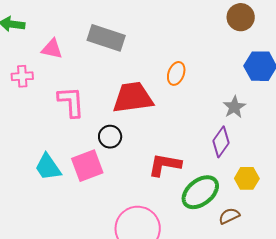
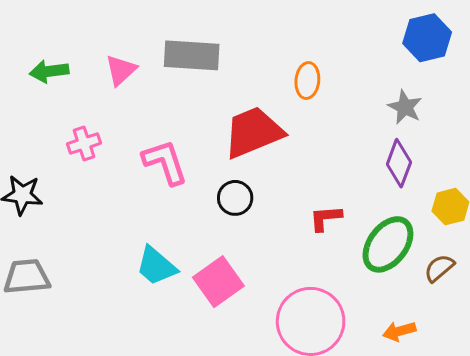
pink triangle: (52, 49) -> (121, 70), moved, turned -40
red L-shape: (165, 165) -> (326, 218), size x0.7
pink square: (87, 166) -> (218, 282), moved

